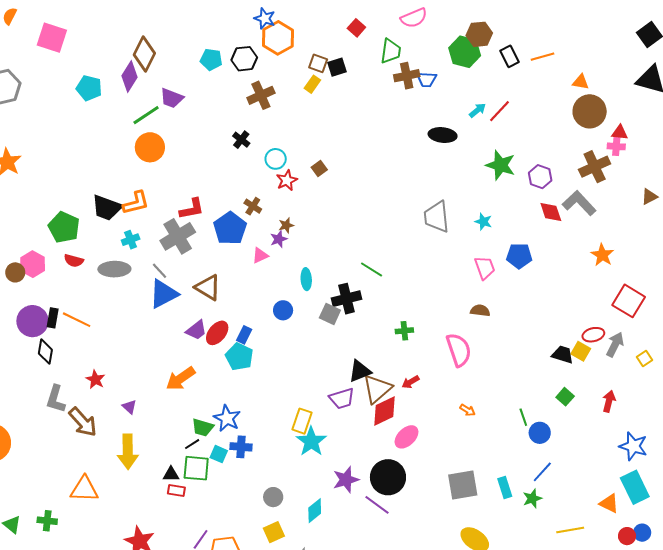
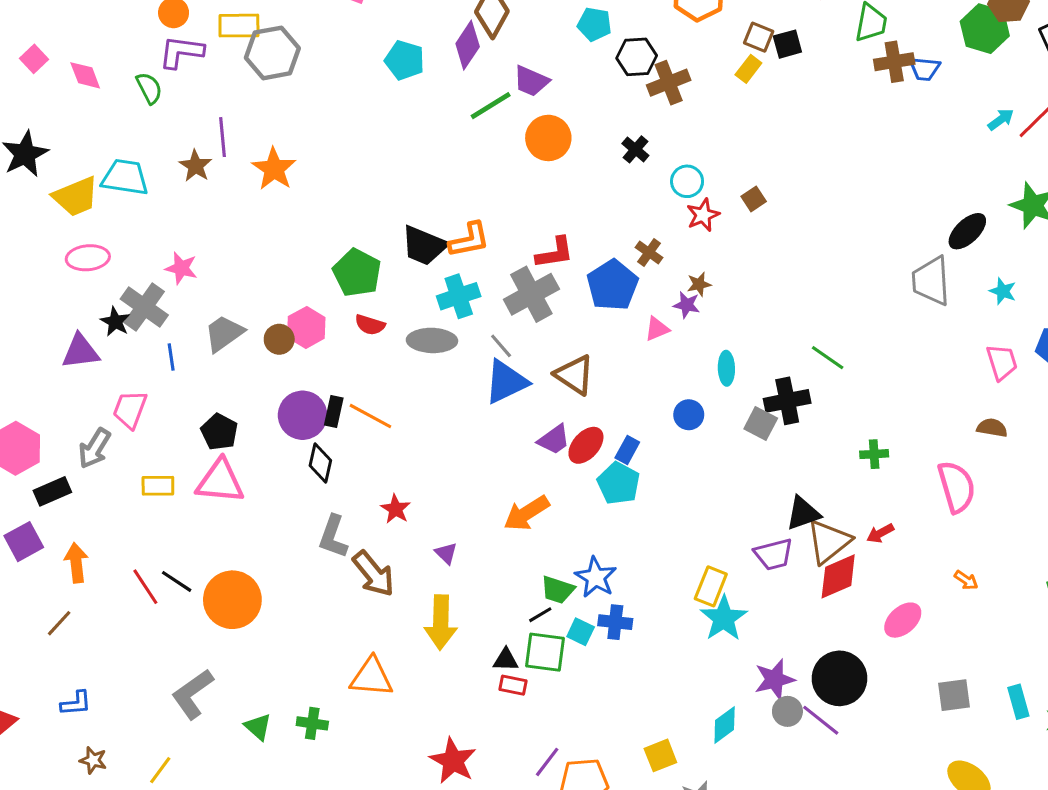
black hexagon: (244, 59) -> (637, 57), moved
black ellipse: (443, 135) -> (967, 231), moved, turned -52
orange circle: (150, 147) -> (548, 138), moved
purple star: (279, 239) -> (687, 305), turned 30
cyan cross: (131, 240) -> (459, 296), size x1.5
pink ellipse: (406, 437) -> (903, 620), moved
gray square: (463, 485) -> (954, 695), size x0.7
gray circle: (273, 497) -> (787, 711), moved

